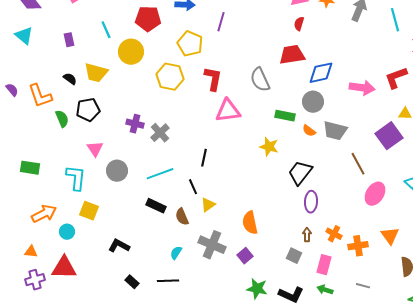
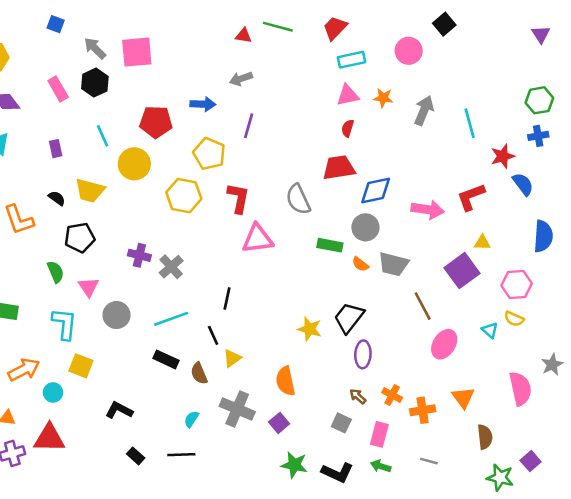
green semicircle: (62, 119) -> (56, 272), moved
yellow star: (269, 147) -> (310, 329), moved
brown arrow: (307, 235) -> (358, 396), turned -48

